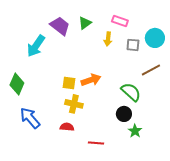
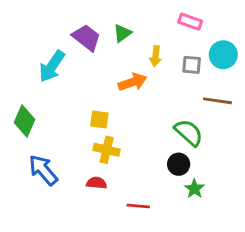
pink rectangle: (120, 21) -> (190, 22), moved
brown line: (151, 70) -> (217, 101), turned 36
orange arrow: (91, 80) -> (133, 82), moved

